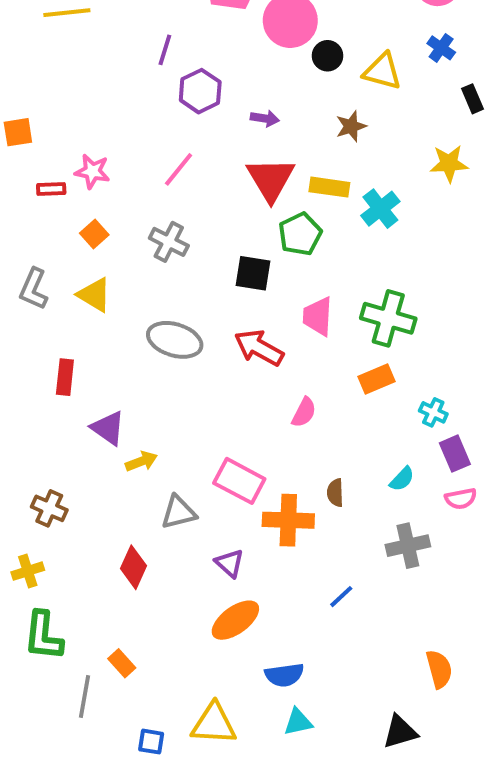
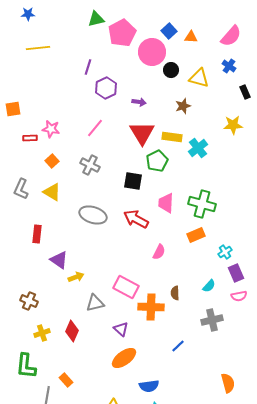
cyan cross: (433, 412) -> (225, 252), turned 32
yellow cross: (28, 571) -> (42, 333), moved

